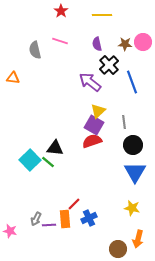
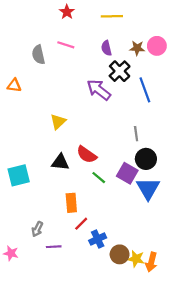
yellow triangle: (98, 111) -> (58, 122), moved
purple square: (94, 125) -> (127, 173), moved
red semicircle: (92, 141) -> (87, 155), moved, turned -126
cyan square: (30, 160) -> (19, 175), moved, turned 30
green line: (48, 162) -> (99, 178), moved
yellow star: (132, 208) -> (136, 259), moved
gray arrow: (36, 219) -> (37, 229), moved
orange rectangle: (65, 219) -> (71, 203), moved
brown circle: (118, 249) -> (120, 254), moved

